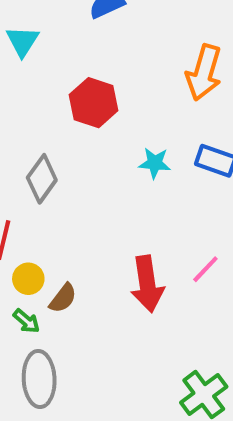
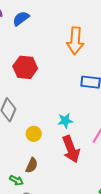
cyan star: (155, 163) -> (65, 121), moved
yellow circle: (28, 279) -> (34, 134), moved

